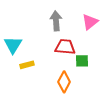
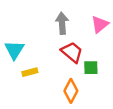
red trapezoid: (65, 47) -> (72, 52), turned 35

